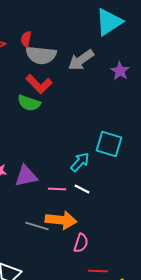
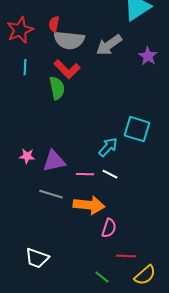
green semicircle: (29, 103) -> (57, 88), turned -120
gray line: (37, 226) -> (51, 194), moved

